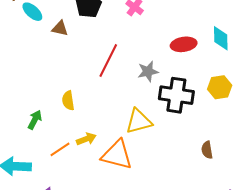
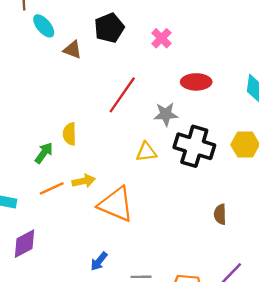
red ellipse: (184, 44) -> (196, 82), moved
green arrow: (35, 120) -> (44, 153), moved
yellow triangle: (139, 121) -> (146, 152), moved, size x0.7

